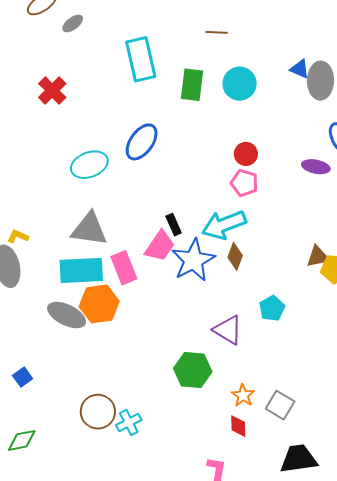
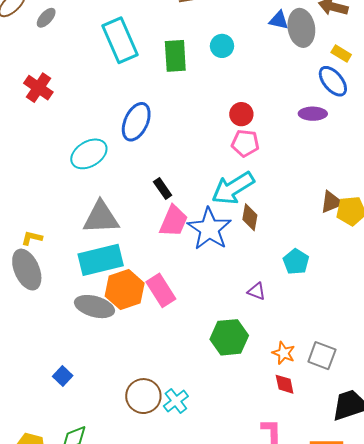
cyan circle: (240, 84) -> (222, 46), size x0.7
black rectangle: (174, 225) -> (163, 189), moved
pink rectangle: (124, 268) -> (161, 290), moved
purple triangle: (228, 330) -> (257, 291), size x0.6

